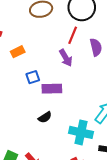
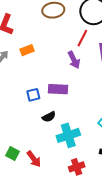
blue square: (33, 77) -> (33, 95), moved
cyan cross: (81, 132) -> (68, 135), moved, turned -35

